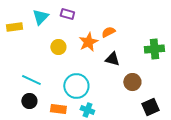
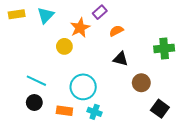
purple rectangle: (67, 14) -> (100, 12), moved, turned -56
yellow rectangle: (14, 27) -> (17, 14), moved
orange star: (88, 42) -> (80, 28), moved
black square: (150, 107) -> (160, 109), turned -30

